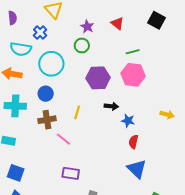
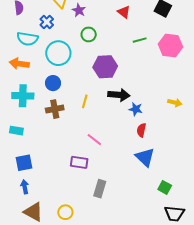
purple star: (87, 27) -> (79, 10), moved
pink hexagon: (133, 75) -> (170, 45), moved
black arrow: (111, 106) -> (119, 95), size x1.5
pink line: (64, 139) -> (94, 140), moved
blue square: (16, 173) -> (24, 163), turned -30

